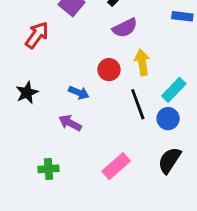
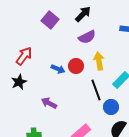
red arrow: (37, 35) -> (24, 56), moved
blue arrow: (79, 93) -> (58, 69), moved
blue circle: (168, 119) -> (111, 107), moved

